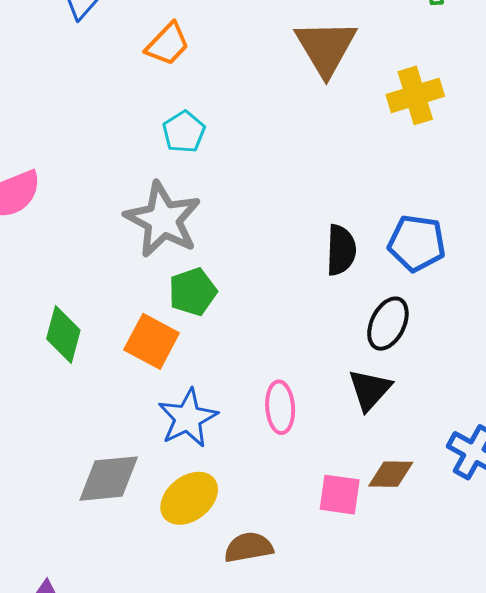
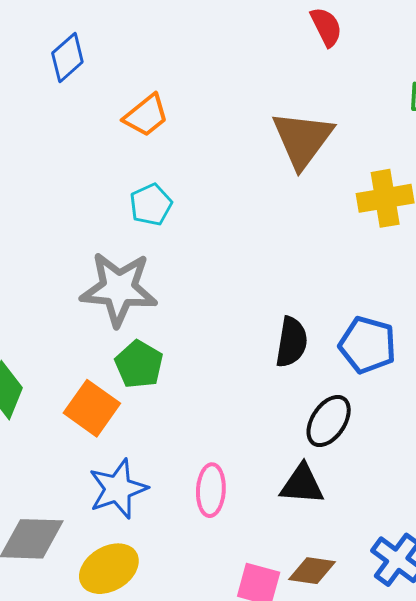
gray star: (163, 220) -> (119, 289), turned -30
green pentagon: (193, 292) -> (139, 364), turned -30
black triangle: (370, 390) -> (302, 484), turned 45

